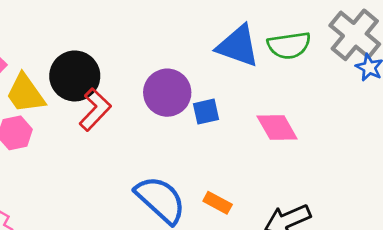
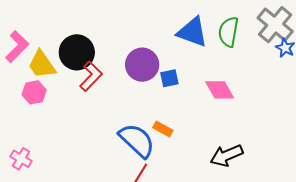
green semicircle: (289, 45) -> (229, 32), turned 108
orange rectangle: (218, 203) -> (163, 129), moved

